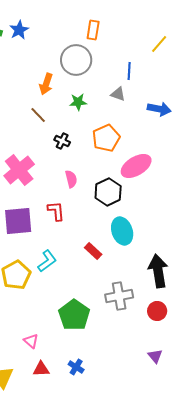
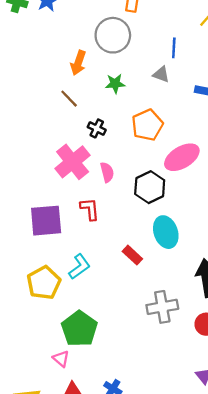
pink cross: (19, 170) -> (73, 162), moved
green pentagon: (74, 315) -> (79, 329), moved

